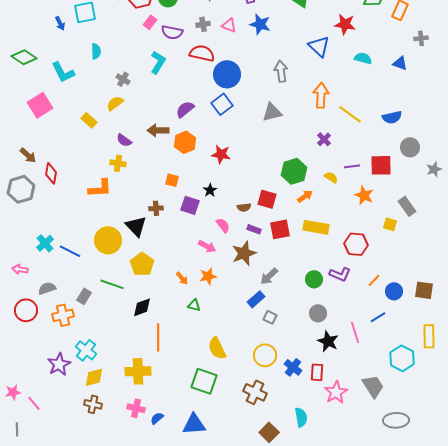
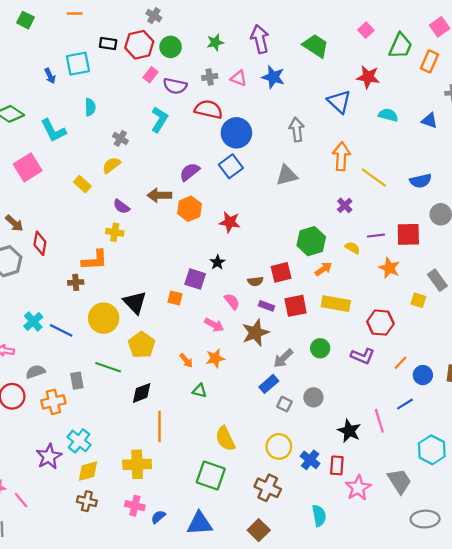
orange square: (172, 180) -> (175, 298), moved
red square: (267, 199) -> (281, 272), turned -30
brown cross: (156, 208) -> (76, 282), moved
green circle: (314, 279) -> (320, 348), moved
gray rectangle: (84, 296) -> (77, 381), turned -42
gray circle: (318, 313) -> (313, 397), moved
brown square: (269, 432) -> (259, 530), moved

